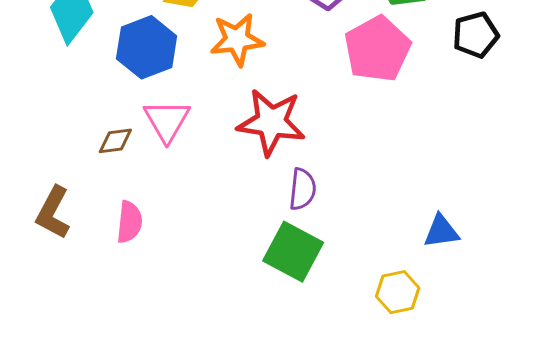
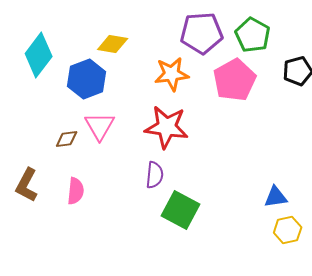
orange star: (237, 40) -> (172, 74), moved
purple semicircle: (302, 189) -> (155, 175), moved
yellow hexagon: (398, 292) -> (288, 230), moved

